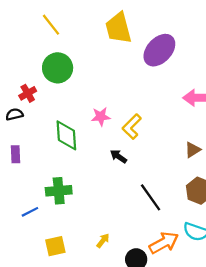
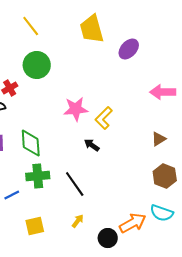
purple ellipse: (159, 50) -> (129, 49), size x0.7
pink star: (101, 117) -> (76, 109), size x1.4
green diamond: (66, 135) -> (31, 143), moved
black line: (151, 197) -> (75, 184), moved

